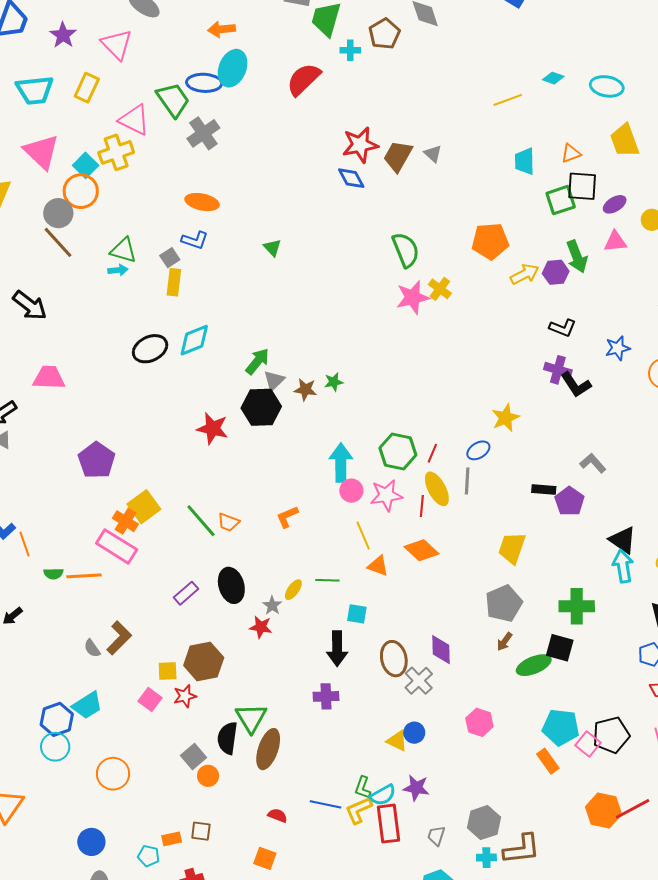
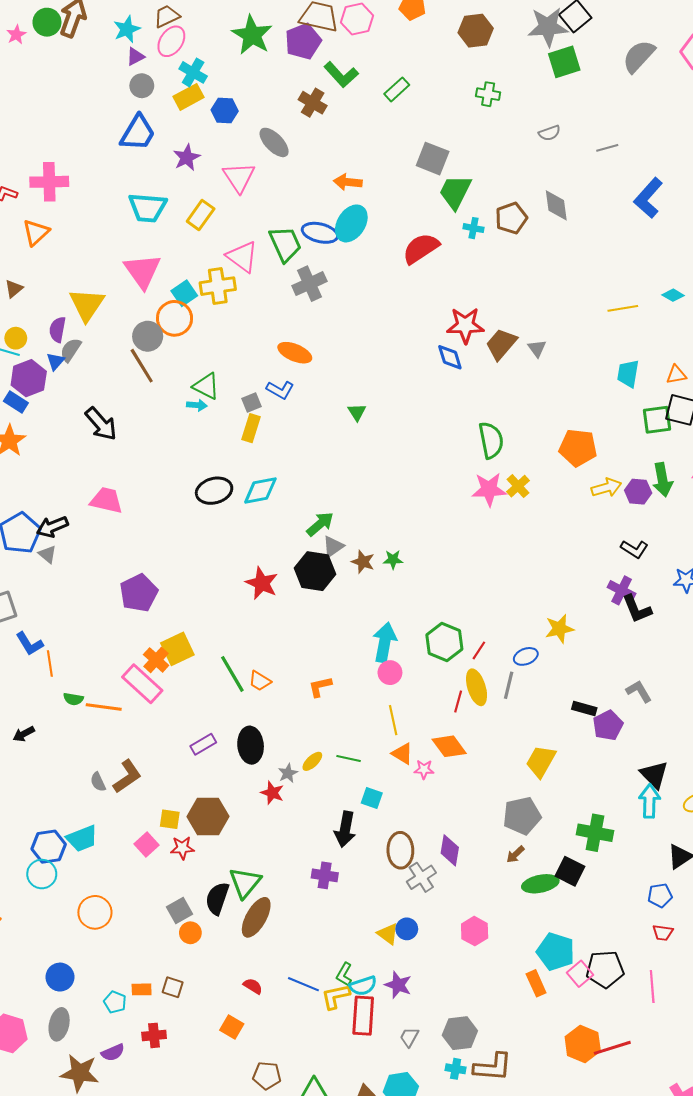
pink star: (386, 495) -> (424, 769), moved, size x0.6

